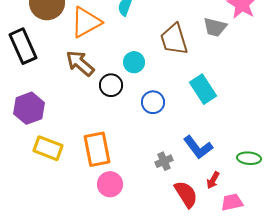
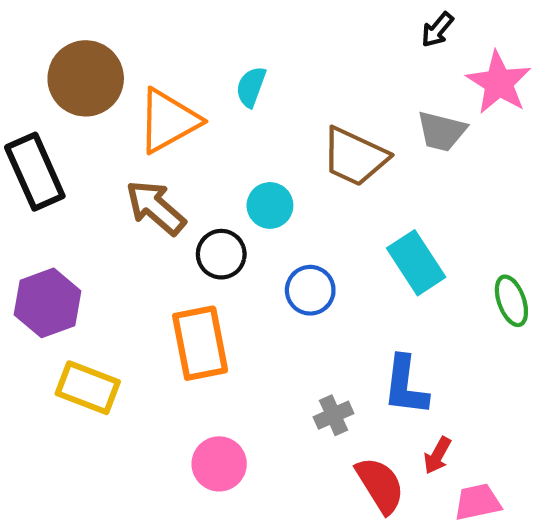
brown trapezoid: (174, 39) -> (355, 157), turned -48
blue L-shape: (198, 147) -> (406, 386), turned 44
orange rectangle: (97, 149) -> (200, 343), moved
green ellipse: (249, 158) -> (511, 301), moved, turned 65

